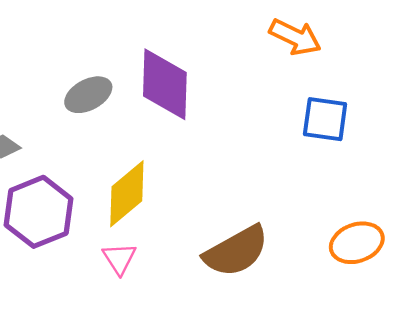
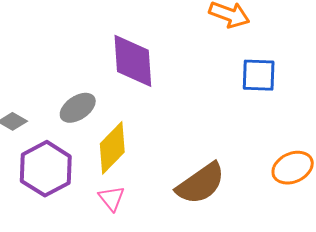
gray ellipse: (88, 95) -> (78, 108), moved

